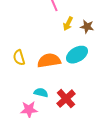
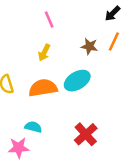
yellow arrow: (68, 24) -> (44, 52), moved
red cross: (66, 99) -> (86, 134), moved

